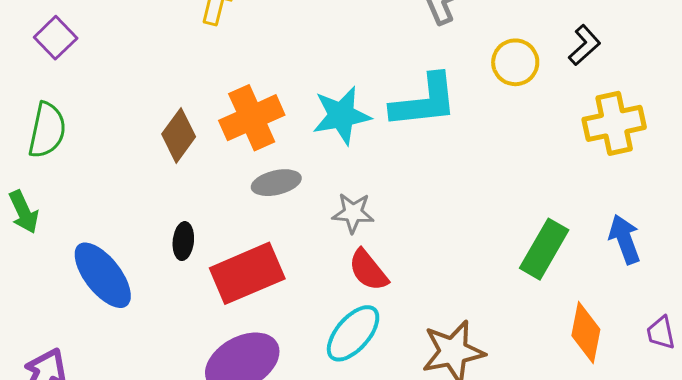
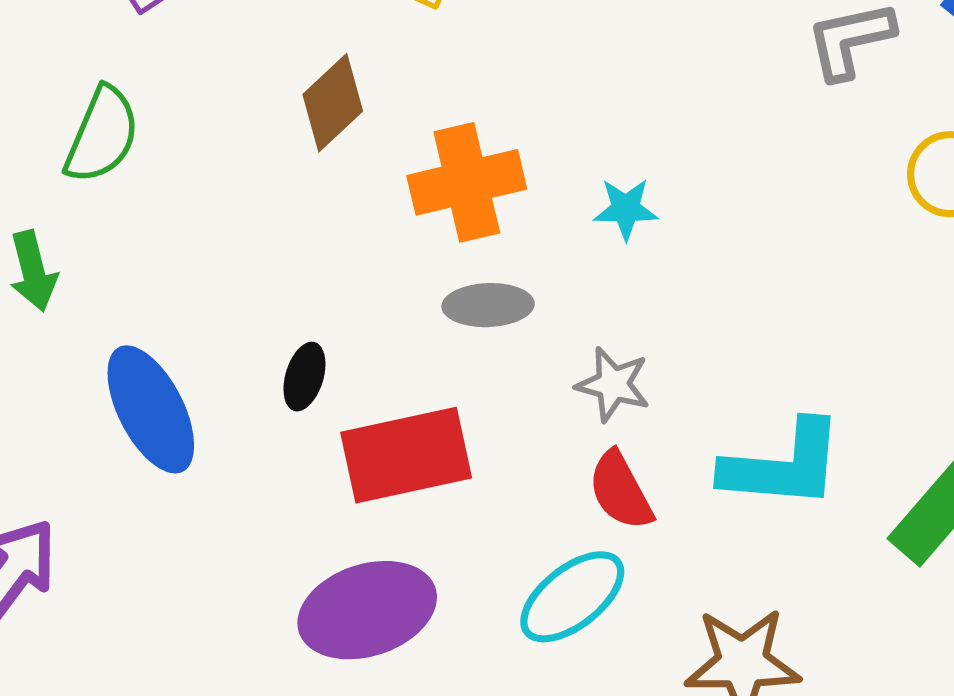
cyan L-shape: (424, 101) -> (783, 465), moved
cyan star: (341, 115) -> (626, 209), size x0.6
brown diamond: (179, 135) -> (333, 103), moved

